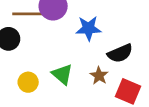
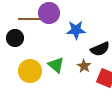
yellow circle: (28, 82) -> (30, 71), size x1.5

